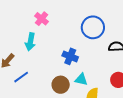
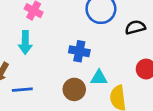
blue line: (21, 77) -> (22, 90), turned 42

